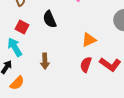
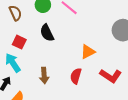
red semicircle: (86, 65) -> (76, 76), moved

